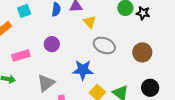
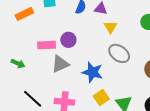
pink rectangle: (21, 56) -> (47, 45), moved
gray triangle: (46, 83) -> (60, 64), moved

